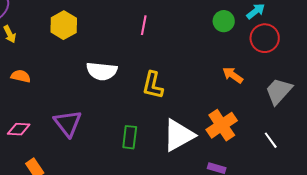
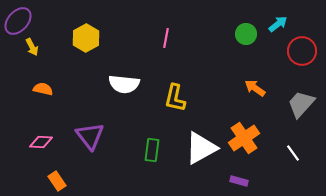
red circle: (265, 38) -> (302, 51), moved

